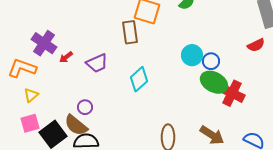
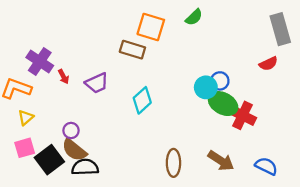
brown rectangle: (130, 32) -> (132, 50), turned -65
cyan circle: (192, 55) -> (206, 87), moved
red arrow: (66, 57) -> (63, 77), turned -80
purple circle: (85, 107) -> (71, 131), moved

